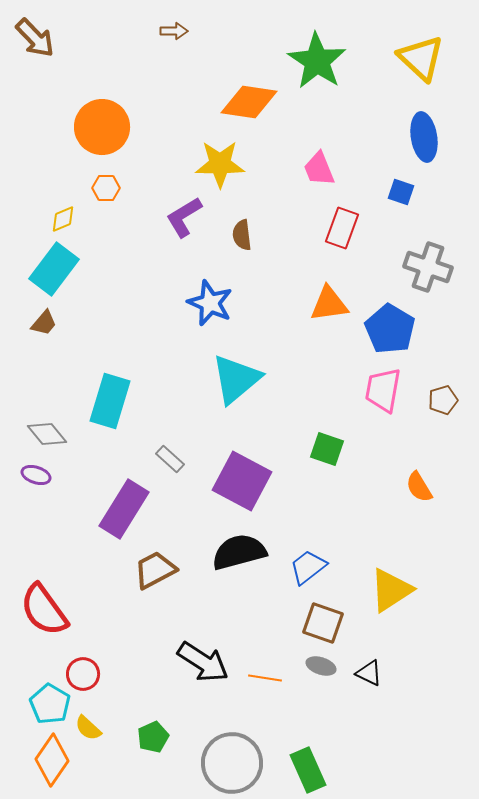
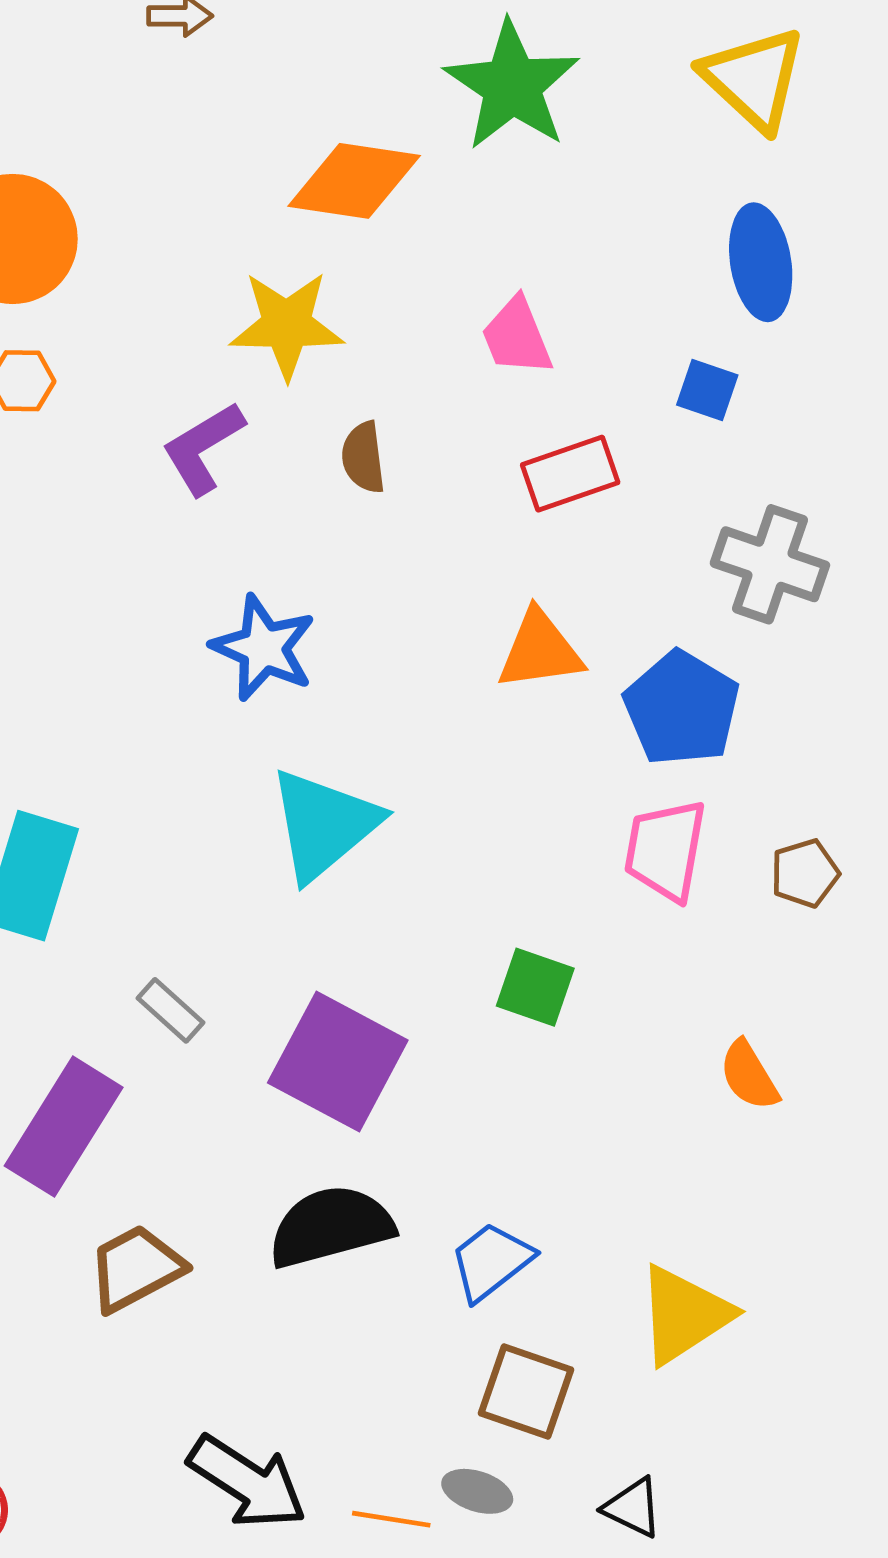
red rectangle: (342, 228) -> (570, 474), turned 51
brown semicircle: (242, 235) -> (363, 457), moved
gray ellipse: (321, 666) -> (477, 1491), moved

